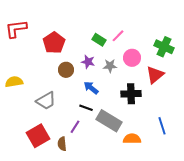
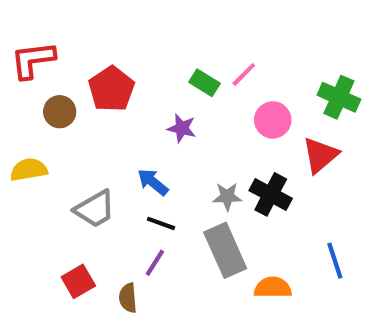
gray star: (110, 66) -> (227, 197), moved
brown circle: (66, 70) -> (60, 112), moved
blue arrow: (91, 88) -> (153, 182), moved
black cross: (131, 94) -> (271, 194), turned 30
black line: (86, 108) -> (161, 223), moved
gray rectangle: (109, 121) -> (225, 250), turned 35
red square: (38, 136) -> (78, 281), size x0.7

